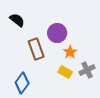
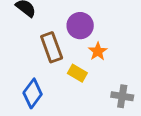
gray cross: (87, 70) -> (122, 96), moved, turned 35
yellow rectangle: (65, 72) -> (77, 73), moved

